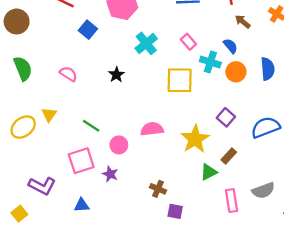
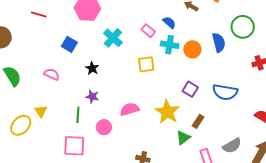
blue square: (88, 30) -> (69, 44), moved
blue semicircle: (230, 46) -> (169, 23), moved
yellow square: (180, 80) -> (146, 64), size x0.7
green line: (91, 126) -> (78, 115), turned 70
blue semicircle: (266, 127) -> (225, 92), turned -140
pink square: (81, 161) -> (74, 146), turned 30
purple star: (110, 174) -> (92, 97), moved

